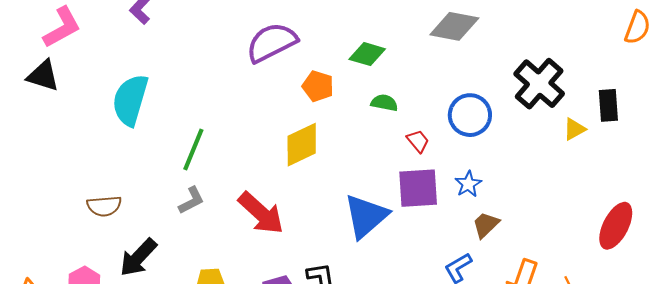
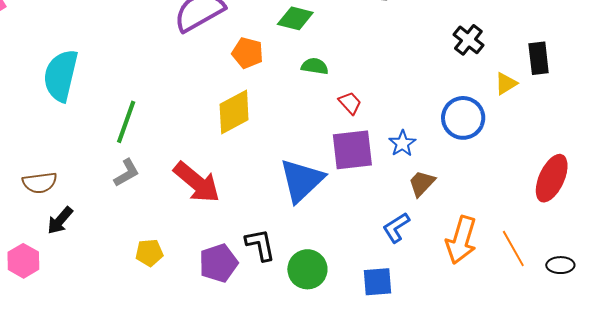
black cross: (539, 84) -> (468, 40), size x0.6
blue circle: (470, 115) -> (463, 118), moved
black arrow: (138, 257) -> (60, 220), moved, size x0.7

